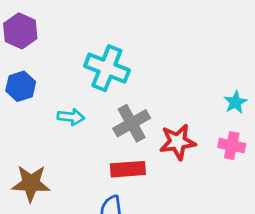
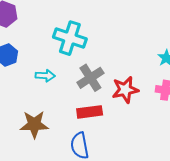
brown star: (31, 183) -> (34, 124), moved

